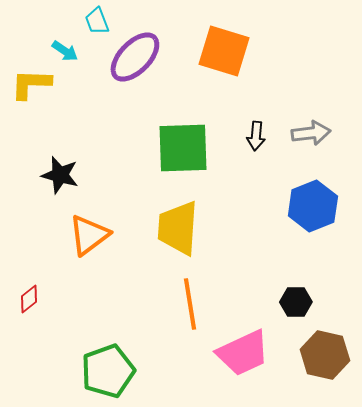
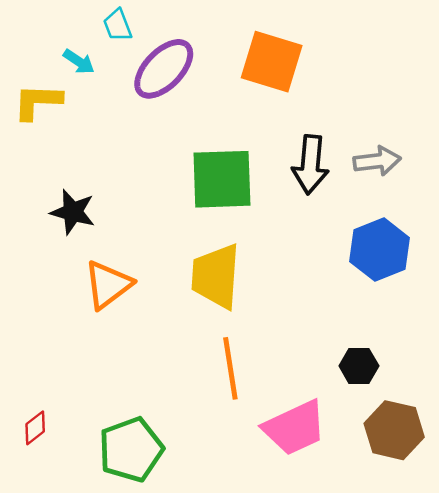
black arrow: (256, 136) -> (310, 165), size x1.6
red diamond: (29, 299) -> (35, 428), moved

